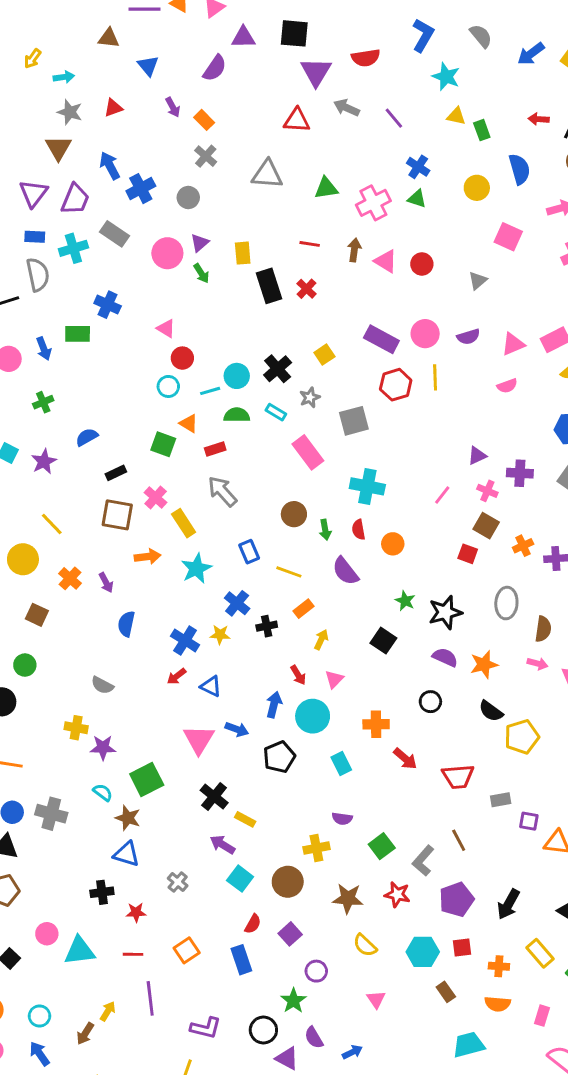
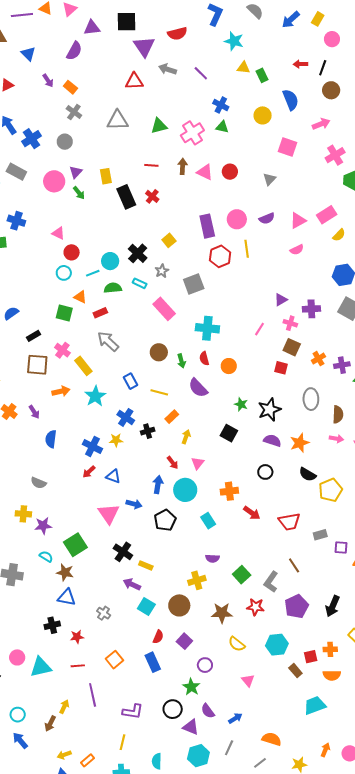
purple rectangle: (381, 339) -> (207, 226), turned 55
red square: (462, 948) -> (311, 657), moved

